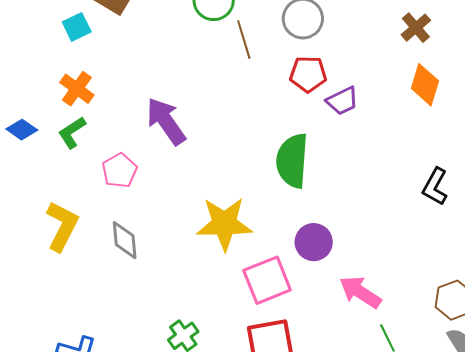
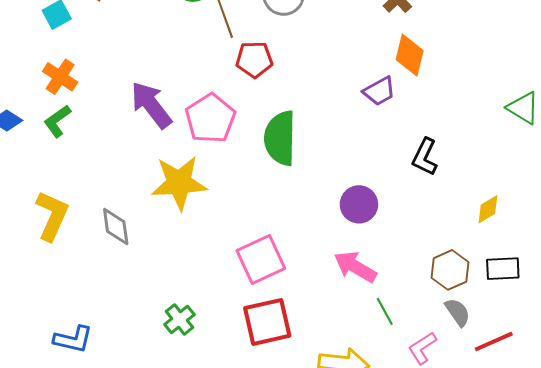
red pentagon: (308, 74) -> (254, 59), moved
purple trapezoid: (342, 101) -> (379, 91), moved
pink pentagon: (120, 171) -> (210, 118), moved, size x1.4
yellow star: (224, 224) -> (179, 183), moved
purple circle: (314, 242) -> (359, 204), moved

